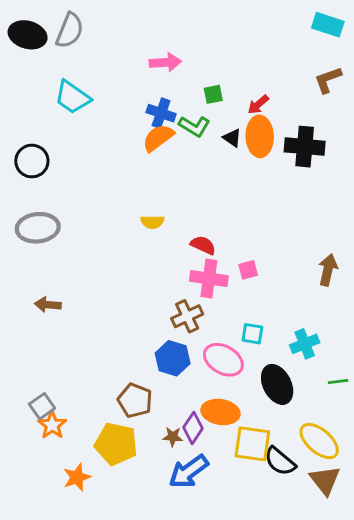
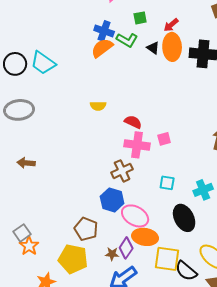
cyan trapezoid: (73, 97) -> (43, 63), moved
pink ellipse: (223, 360) -> (135, 216), moved

